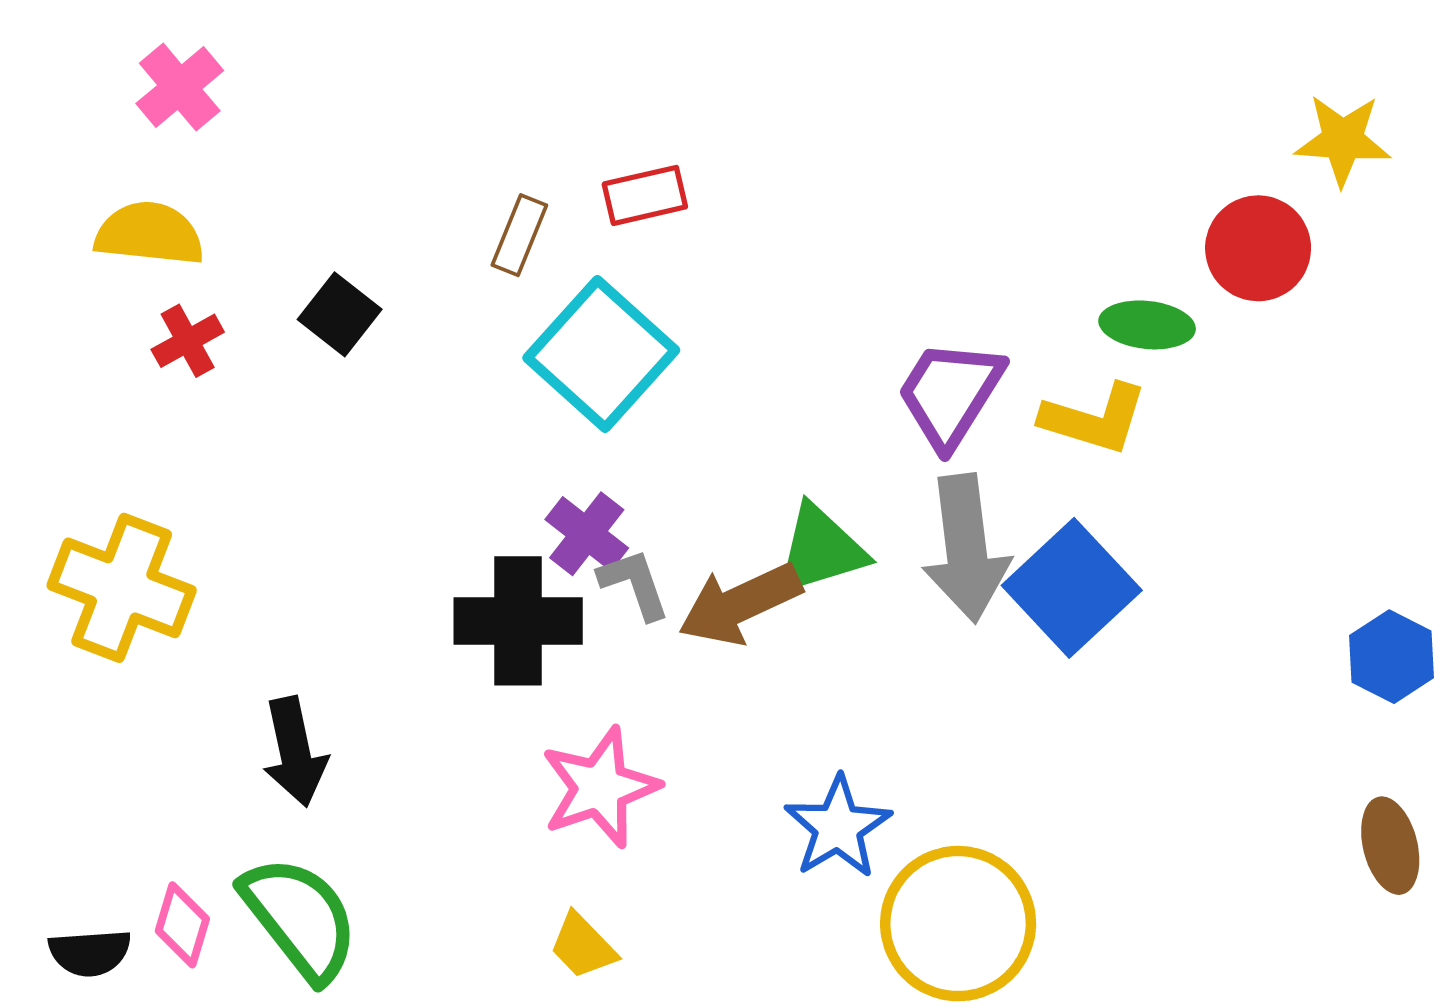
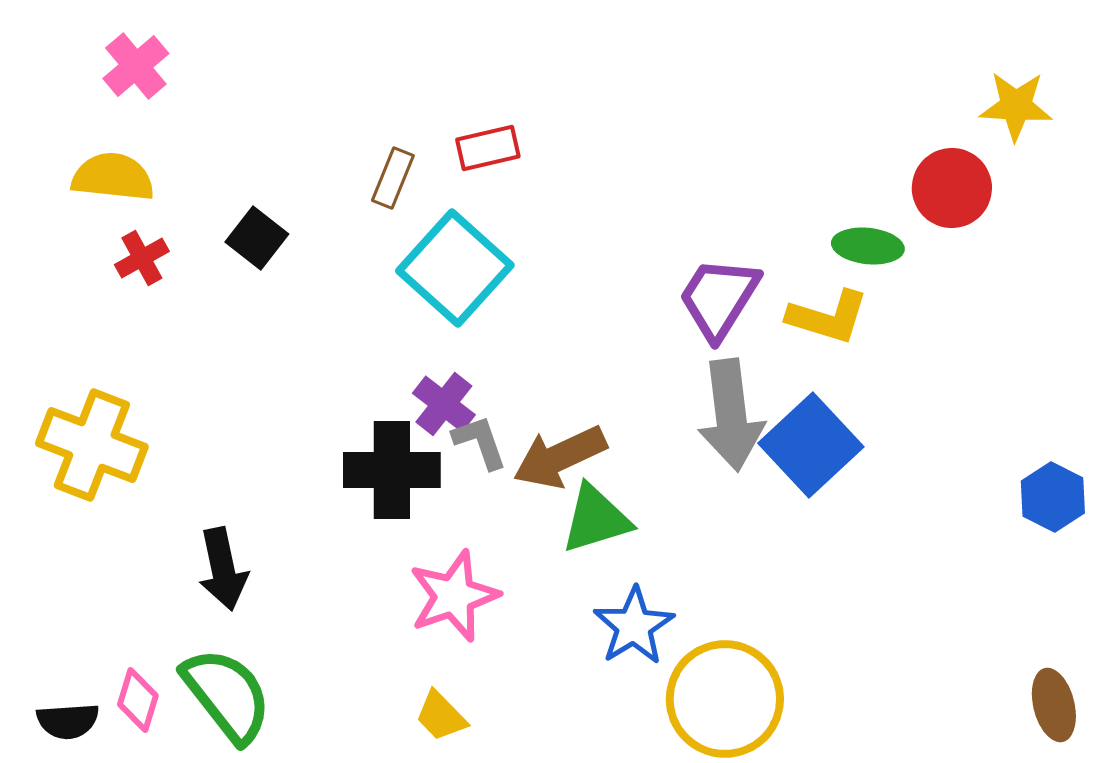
green triangle: (821, 550) -> (596, 519), moved
brown ellipse: (1390, 846) -> (1054, 705), moved

